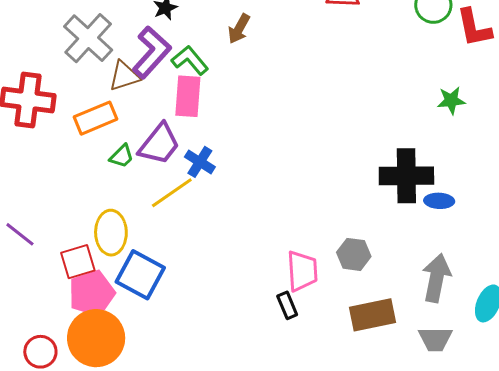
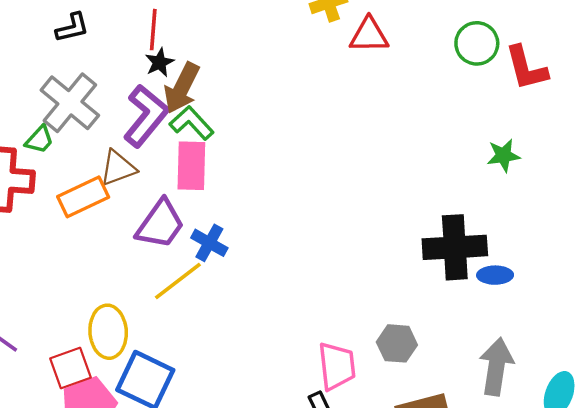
brown arrow: (239, 29) -> (182, 88), moved, size x1.4
brown triangle: (124, 76) -> (118, 168), moved
green trapezoid: (122, 156) -> (39, 140), moved

